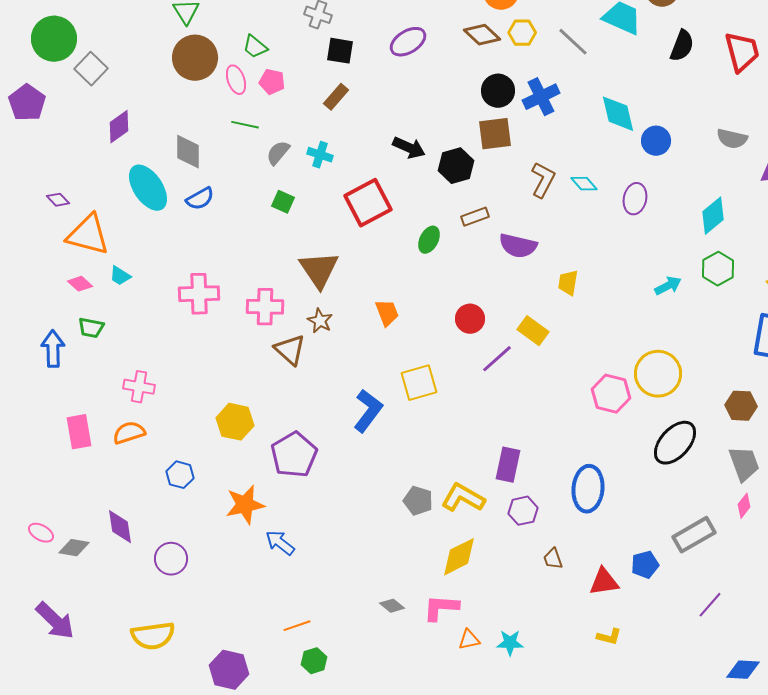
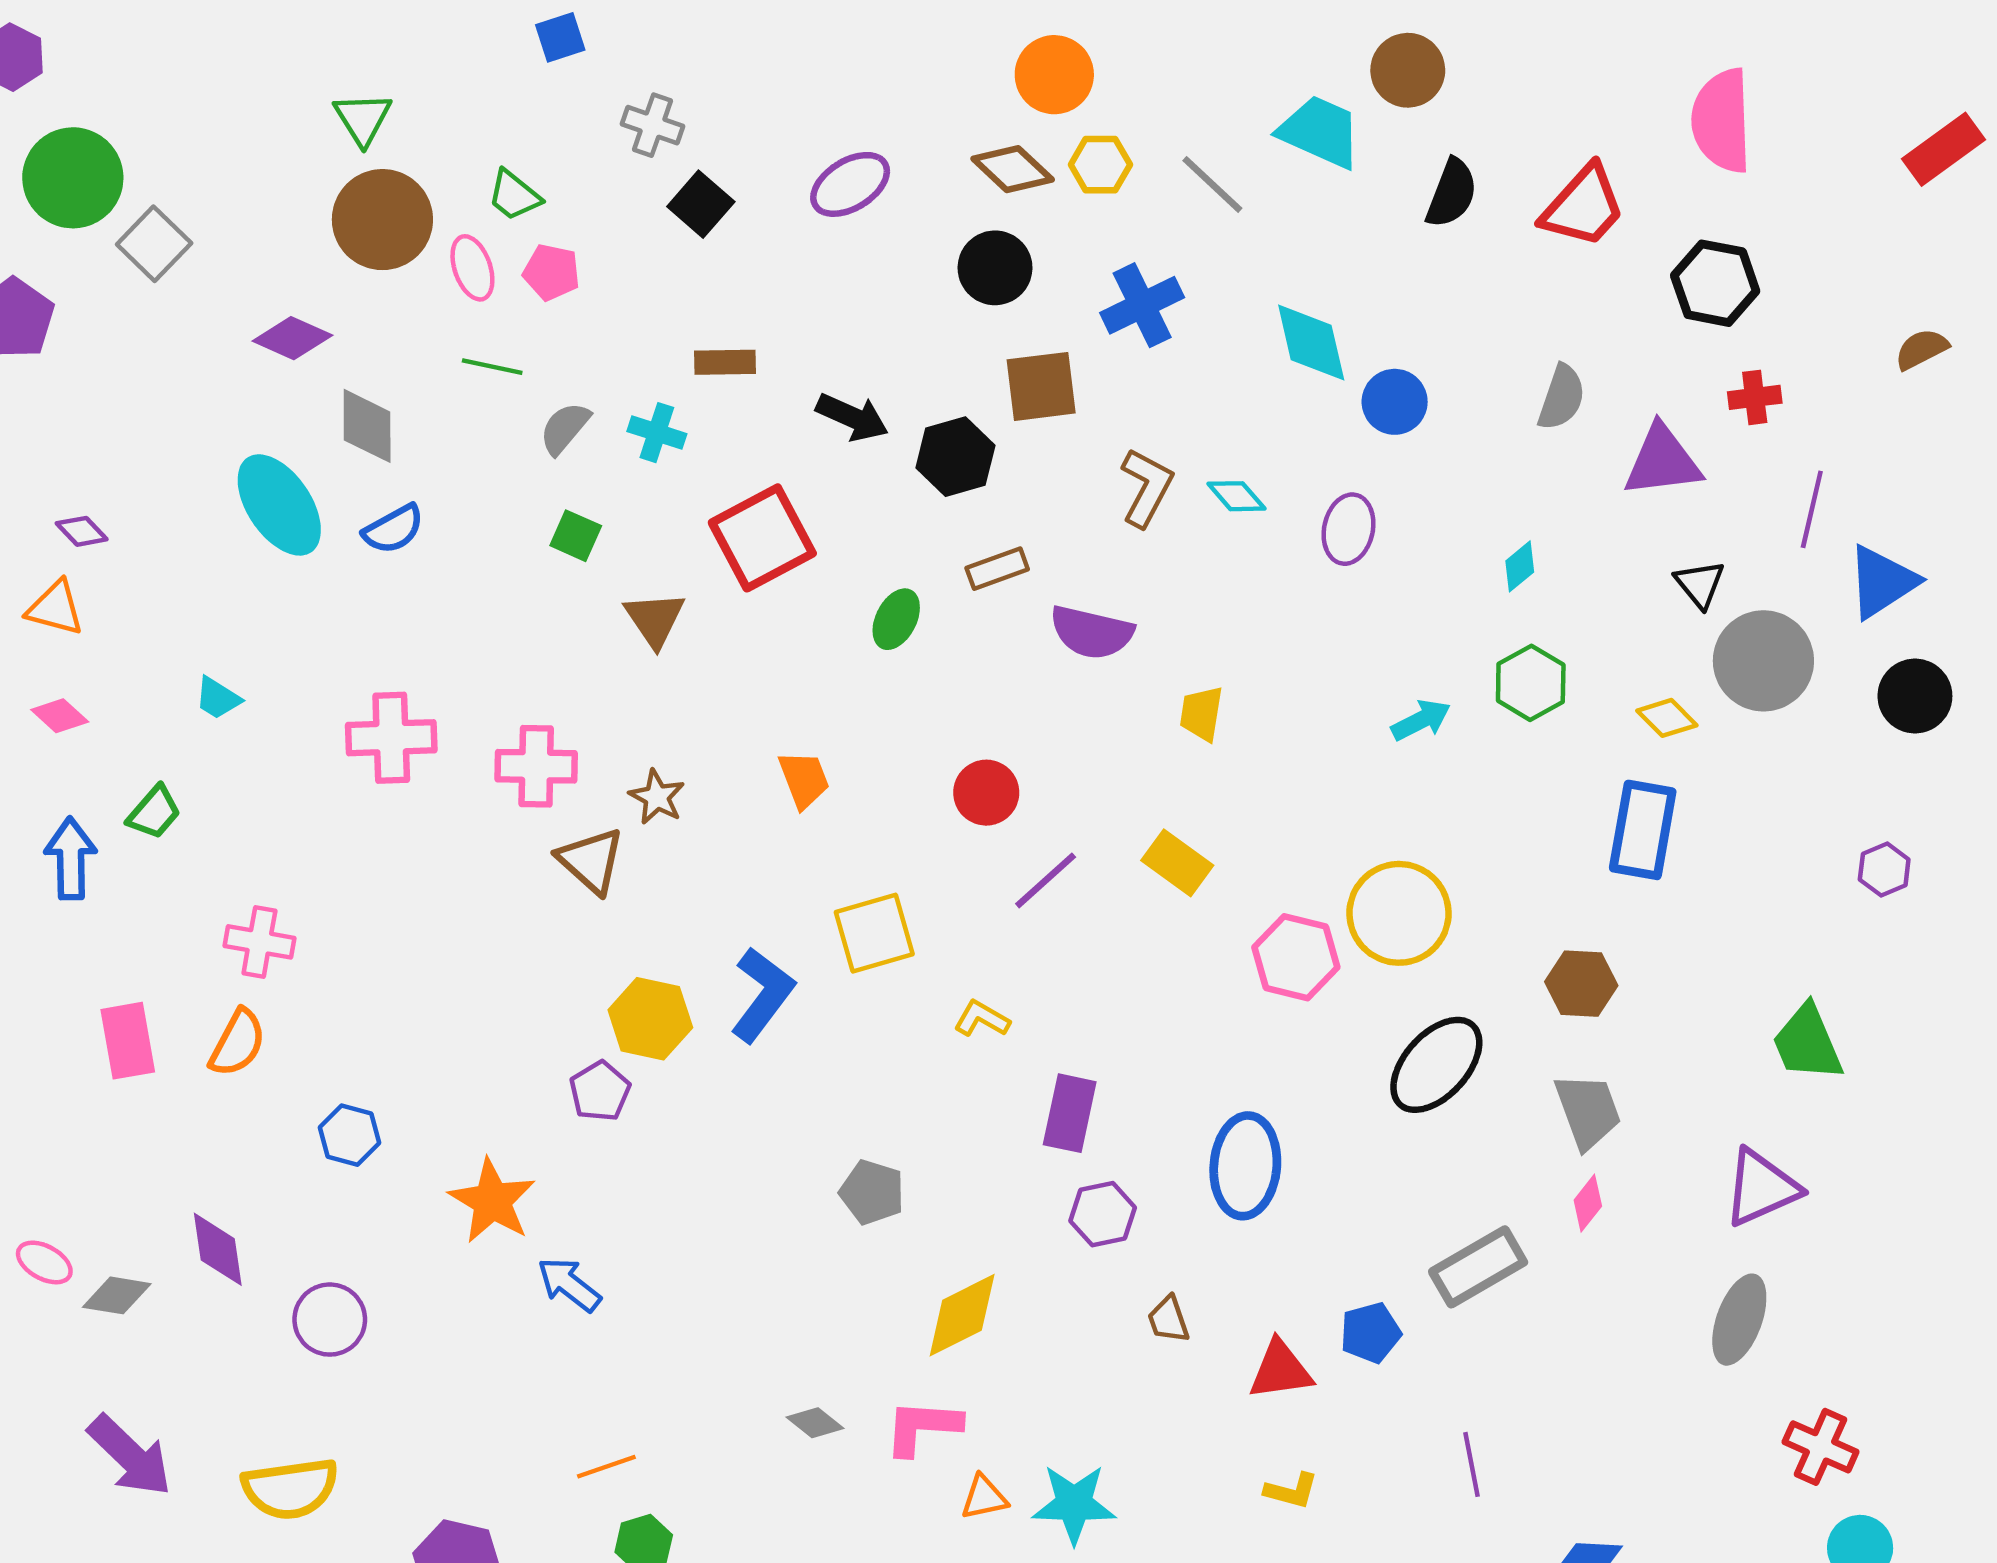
black square: (340, 51) -> (701, 204), turned 32
red trapezoid: (742, 52) -> (1583, 206), turned 57
black circle: (498, 91) -> (995, 268), moved
brown rectangle: (336, 97) -> (725, 362), moved, turned 48
purple diamond: (119, 127) -> (292, 338), moved, turned 60
gray semicircle: (732, 139) -> (1561, 397), turned -84
cyan diamond: (713, 216) -> (1520, 566), size x0.6
orange triangle: (88, 235) -> (55, 608), moved, size x0.6
brown triangle: (319, 270) -> (655, 619), moved, size x0.7
pink diamond: (80, 284) -> (60, 716), moved
green trapezoid: (91, 328) -> (154, 812), turned -60
yellow rectangle: (533, 331) -> (1177, 863), moved
yellow hexagon: (235, 422) -> (650, 1019), moved
orange semicircle: (129, 433) -> (238, 1043), turned 136
purple pentagon: (294, 455) -> (600, 1091), size x0.6
yellow L-shape: (463, 498) -> (982, 1019), moved, size x0.6
orange star: (245, 505) -> (492, 1201), turned -30
purple line: (710, 605) -> (1471, 1464), moved, turned -52
purple arrow: (55, 621) -> (130, 1456), moved
cyan star: (510, 643) -> (1074, 1504), size x1.4

